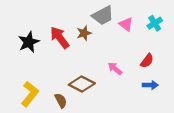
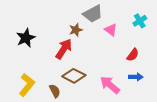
pink triangle: (126, 24) -> (111, 30), moved
red arrow: (60, 38) -> (64, 49), moved, turned 70
pink arrow: (115, 69) -> (110, 85), moved, size x1.5

